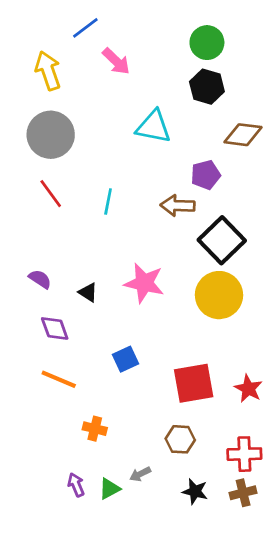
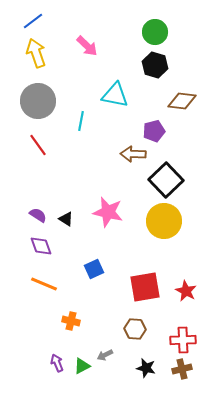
blue line: (85, 28) -> (33, 21), moved
cyan line: (108, 202) -> (81, 121), moved
purple semicircle: (40, 279) -> (38, 215), moved

